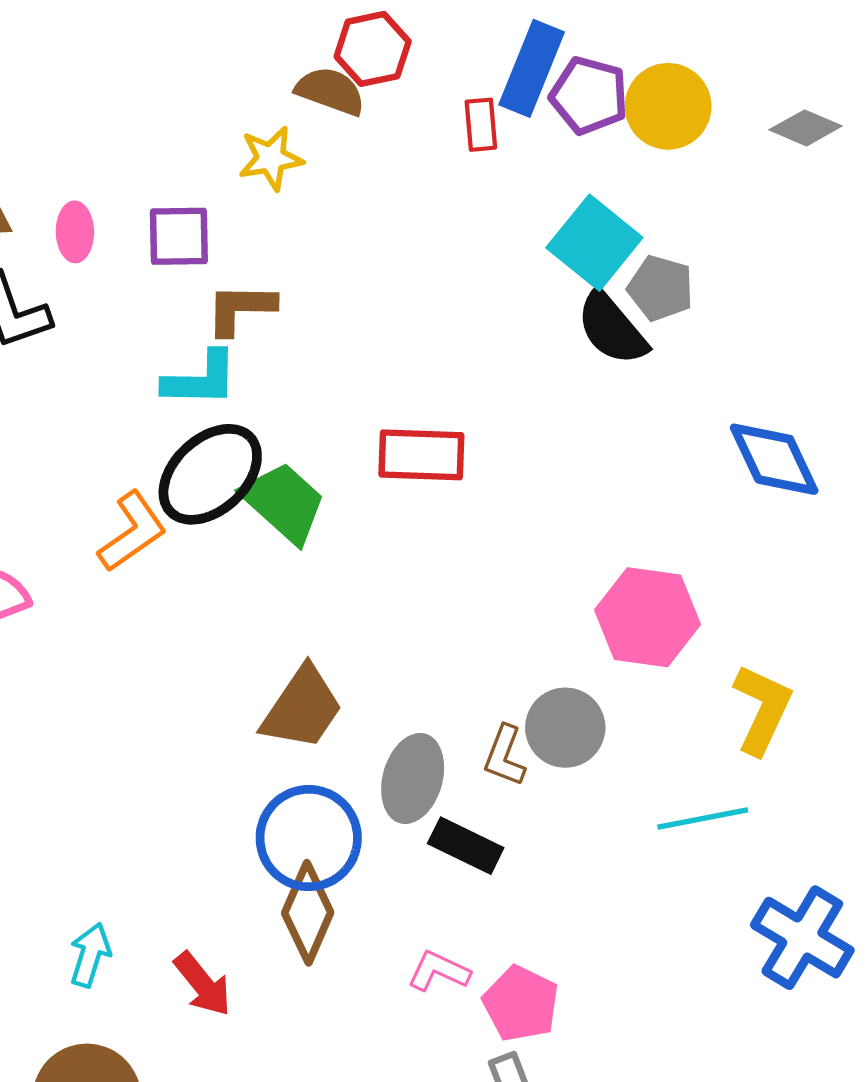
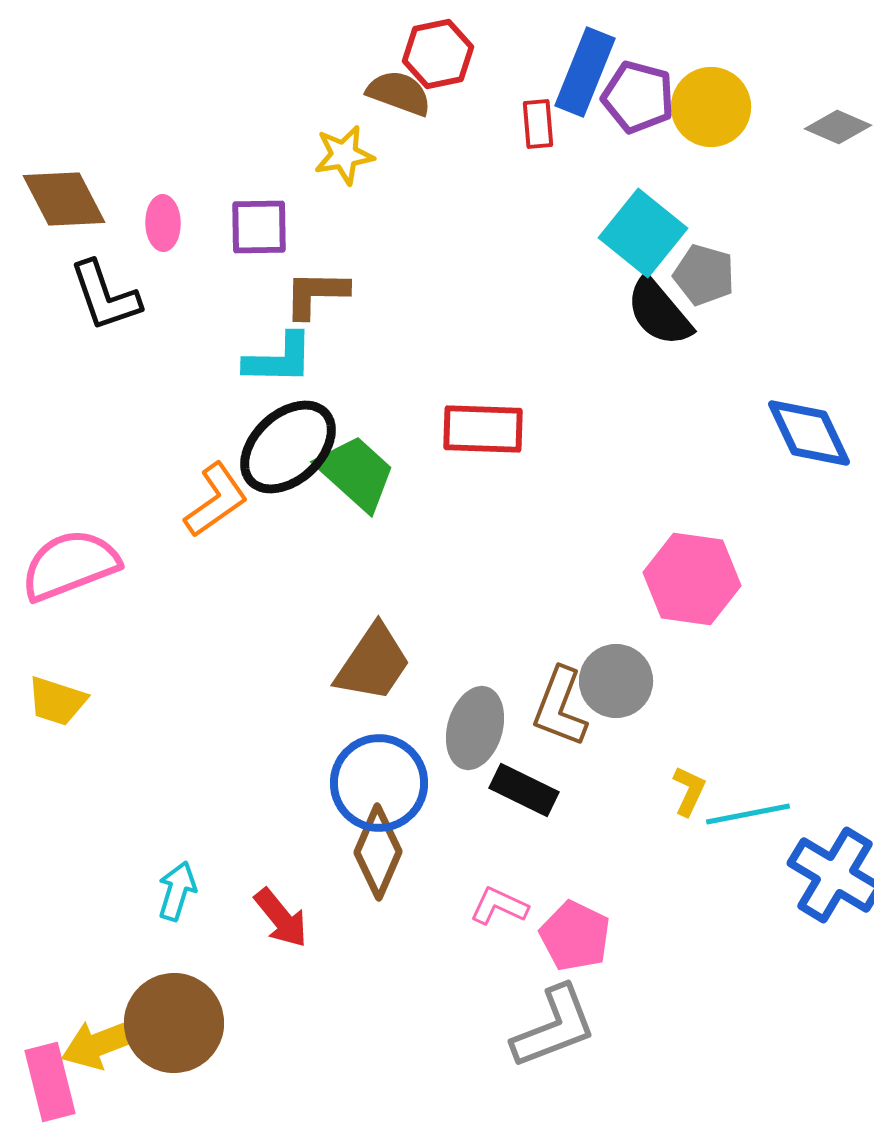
yellow L-shape: (762, 709) -> (689, 791), moved, size x0.6
brown L-shape: (505, 756) -> (560, 707), size x1.4
cyan line: (703, 819) -> (748, 814), moved

